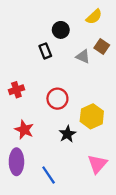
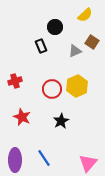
gray triangle: (83, 57) -> (75, 51), turned -48
yellow hexagon: (92, 116) -> (77, 86), moved
purple ellipse: (16, 162) -> (15, 160), moved
pink triangle: (97, 164) -> (88, 163), moved

